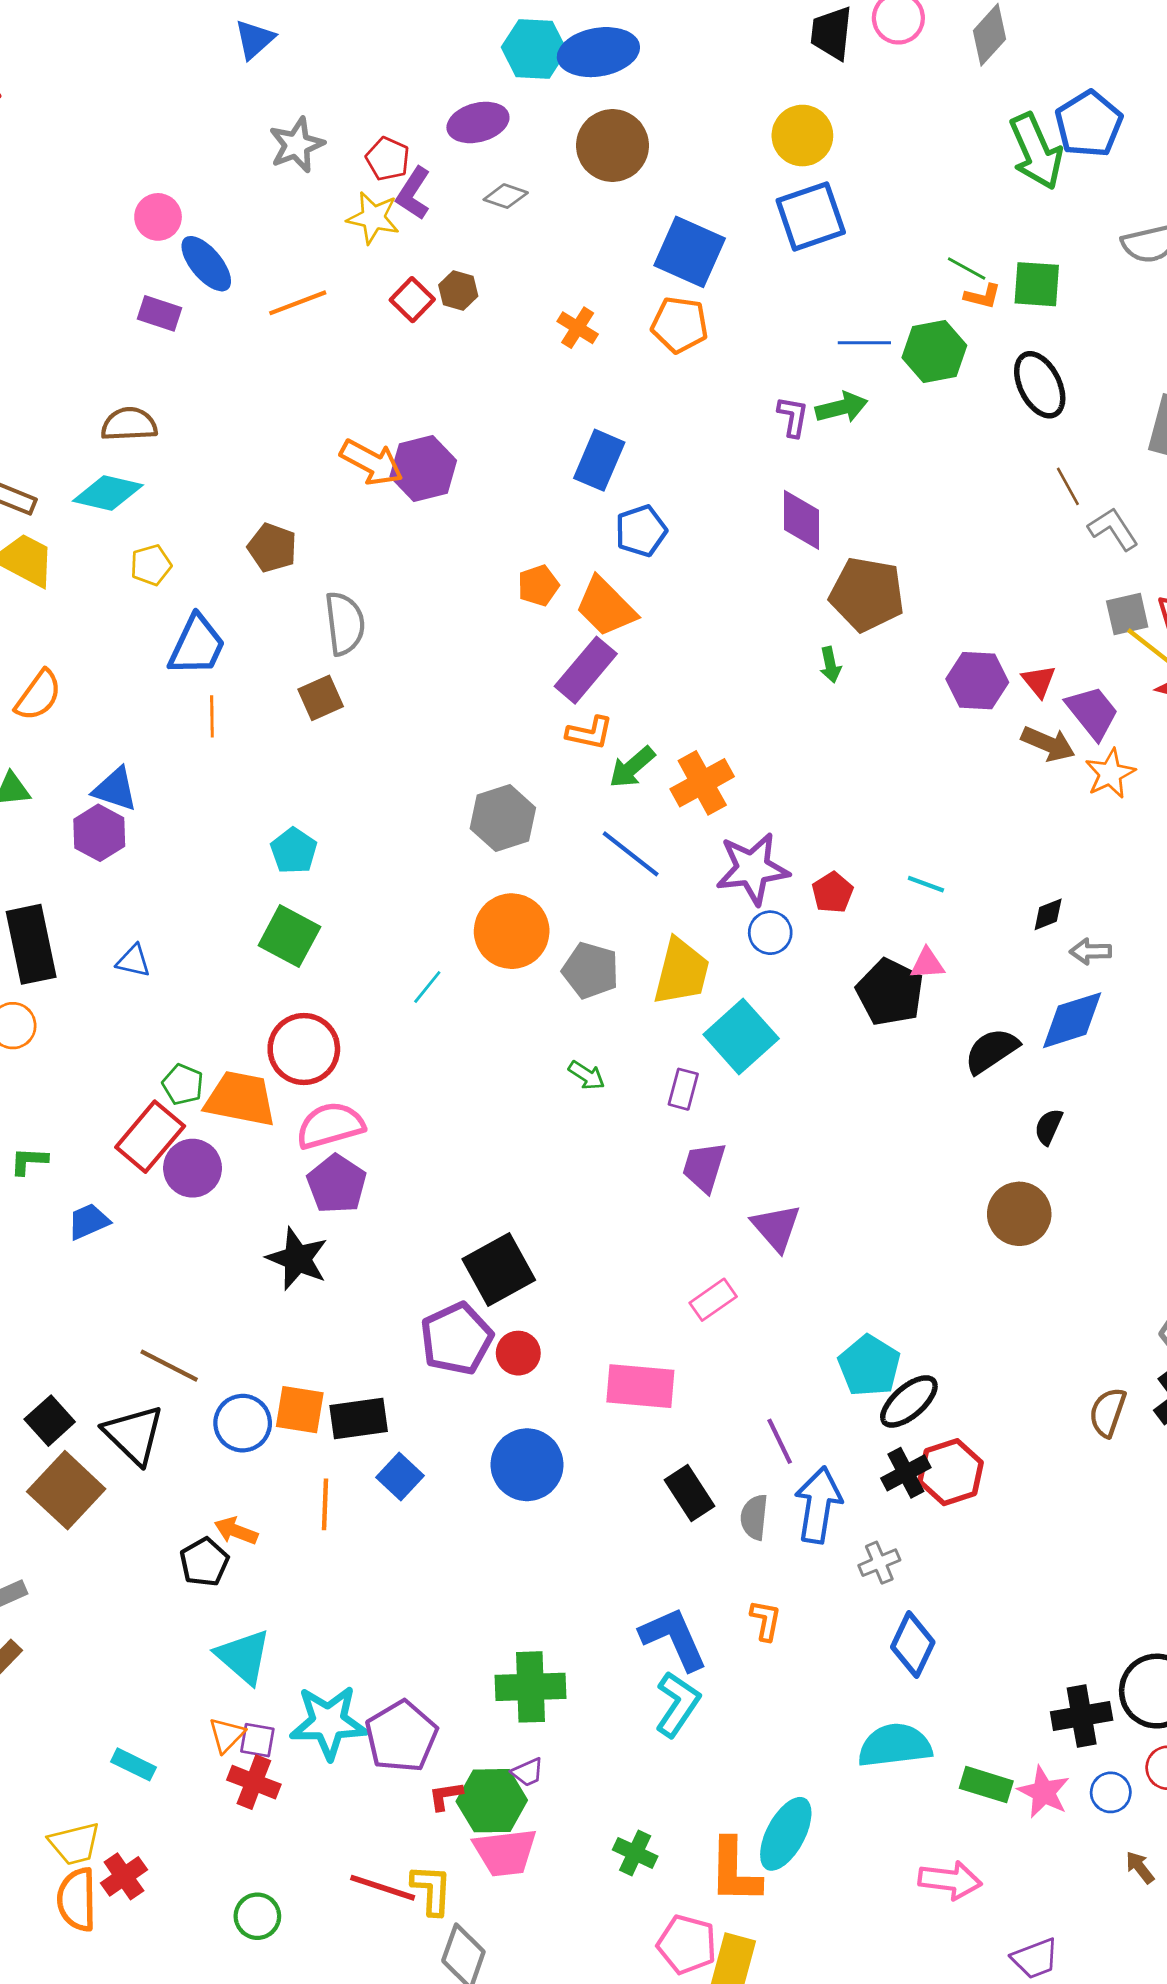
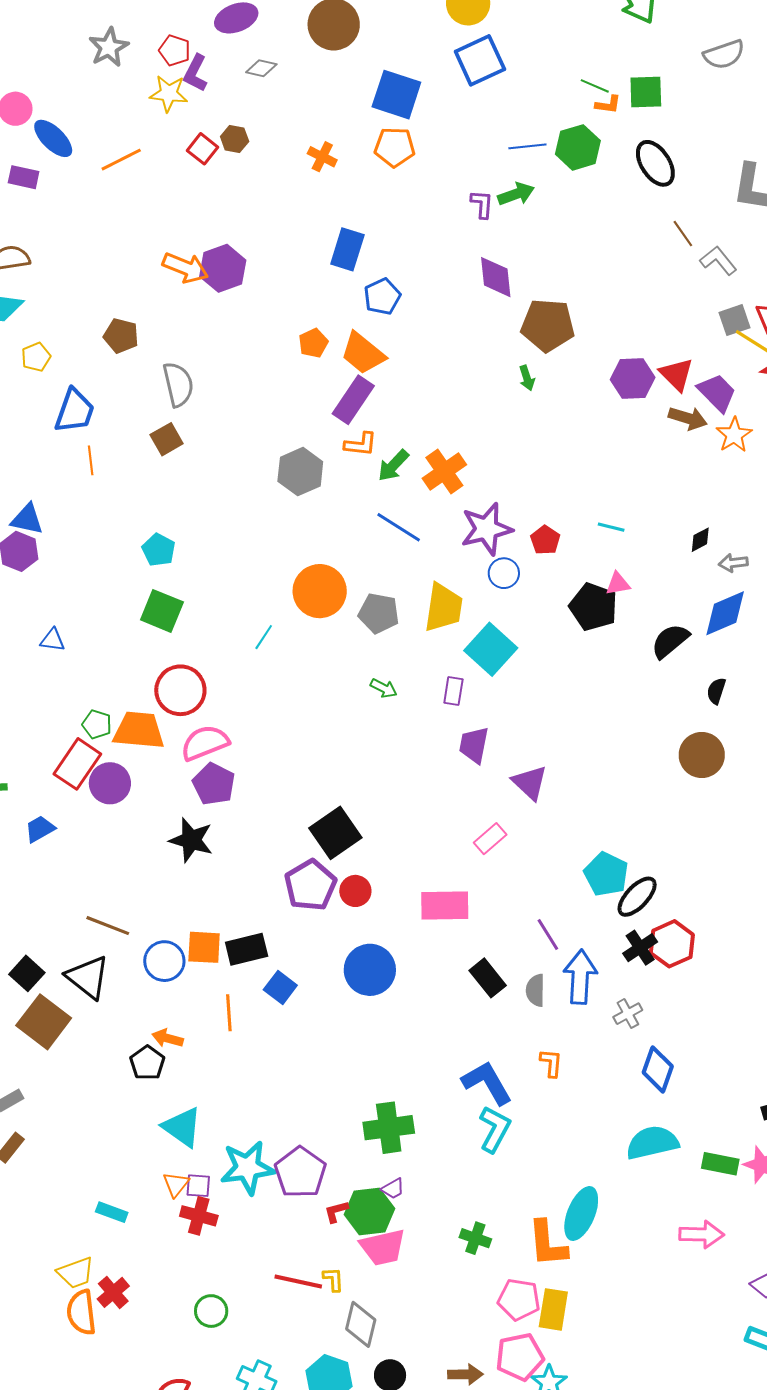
red triangle: (1039, 681) -> (677, 374), size x1.4
gray hexagon: (503, 818) -> (300, 472), moved
yellow L-shape: (432, 1890) -> (333, 1279), size x0.7

